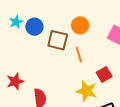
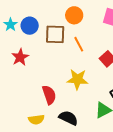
red star: (15, 81) -> (20, 57), moved
yellow star: (86, 91) -> (77, 79), moved

